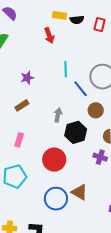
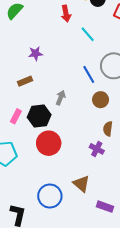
cyan line: (66, 69) -> (88, 34), moved, turned -49
black hexagon: (76, 132) -> (39, 116), moved
brown triangle: (79, 192) -> (81, 184), moved
blue circle: (56, 199) -> (50, 196), moved

